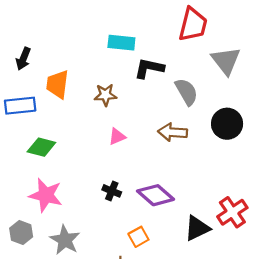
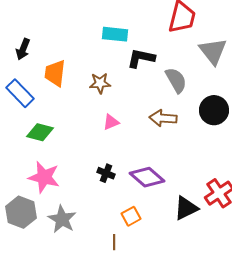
blue rectangle: (20, 106) -> (20, 93), turned 52
gray hexagon: (21, 232) -> (21, 212), size x1.4

